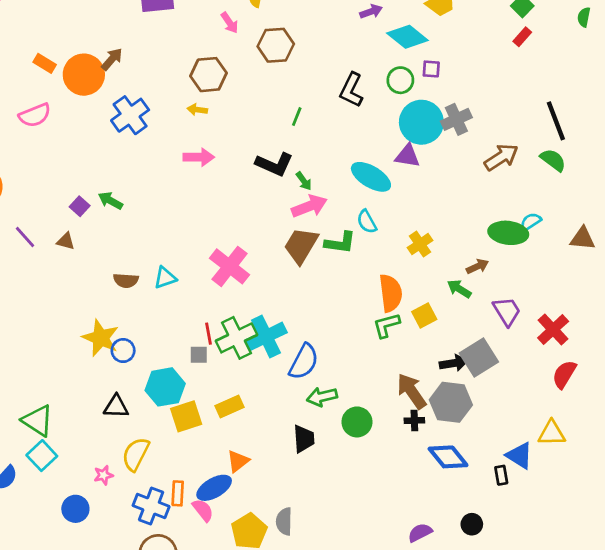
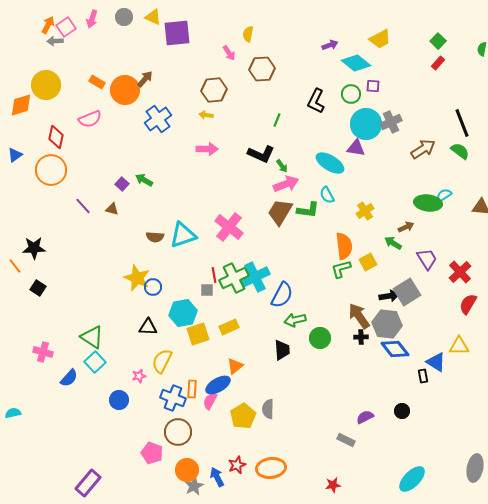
cyan triangle: (165, 278) -> (183, 235), size x1.6
blue diamond: (448, 457) -> (395, 349), moved
pink semicircle: (203, 510) -> (210, 401), turned -114

